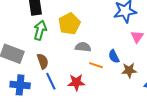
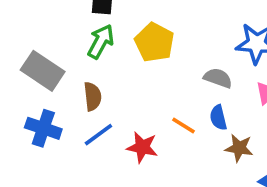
yellow pentagon: (69, 24) -> (154, 42), turned -30
gray semicircle: (83, 47) -> (218, 78), moved
blue line: (51, 81) -> (98, 135), turned 66

